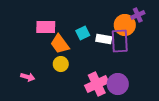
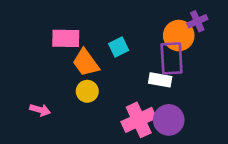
white rectangle: (104, 39) -> (160, 80), moved

